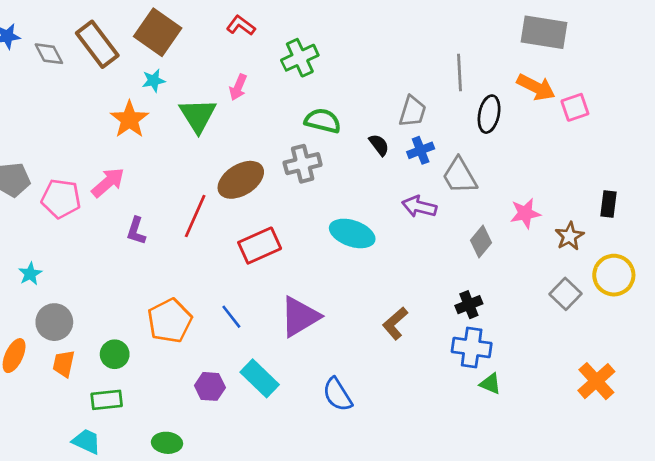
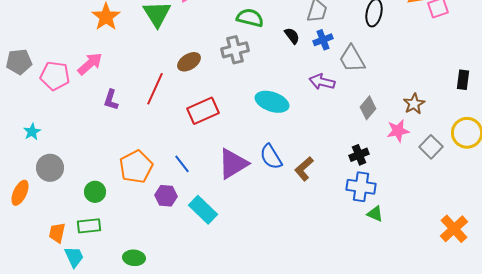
brown ellipse: (241, 180) -> (189, 62), size x0.7
pink star: (525, 213) -> (398, 131), moved
brown star: (570, 236) -> (414, 104), moved
orange trapezoid: (64, 364) -> (57, 233), moved
orange cross: (596, 381) -> (454, 229), moved
purple hexagon: (210, 386) -> (166, 196), moved
blue semicircle: (337, 394) -> (271, 157), moved
cyan trapezoid: (86, 441) -> (74, 257), turned 40

